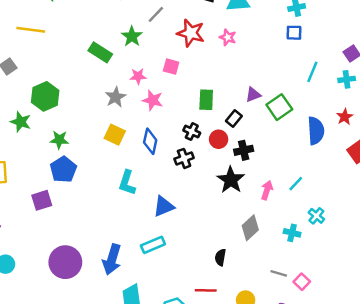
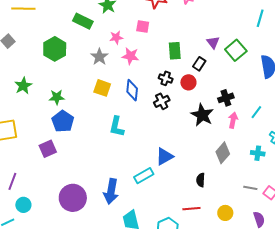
purple triangle: (253, 95) -> (213, 42), turned -40
green hexagon: (45, 96) -> (55, 49), moved
green star: (21, 122) -> (23, 86), turned 30
black cross: (244, 150) -> (226, 98), moved
blue triangle: (164, 206) -> (164, 156), moved

